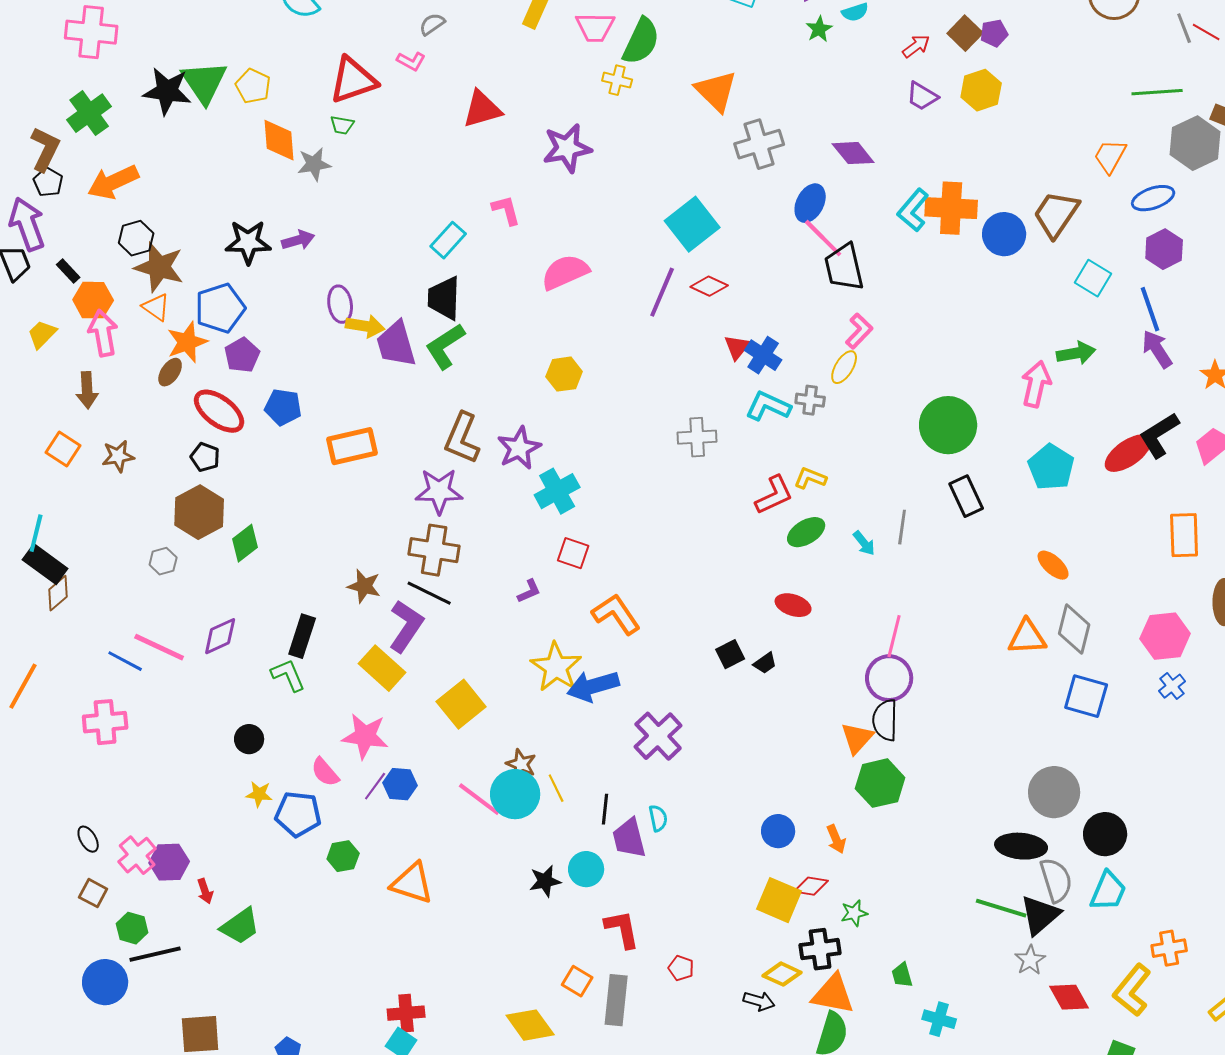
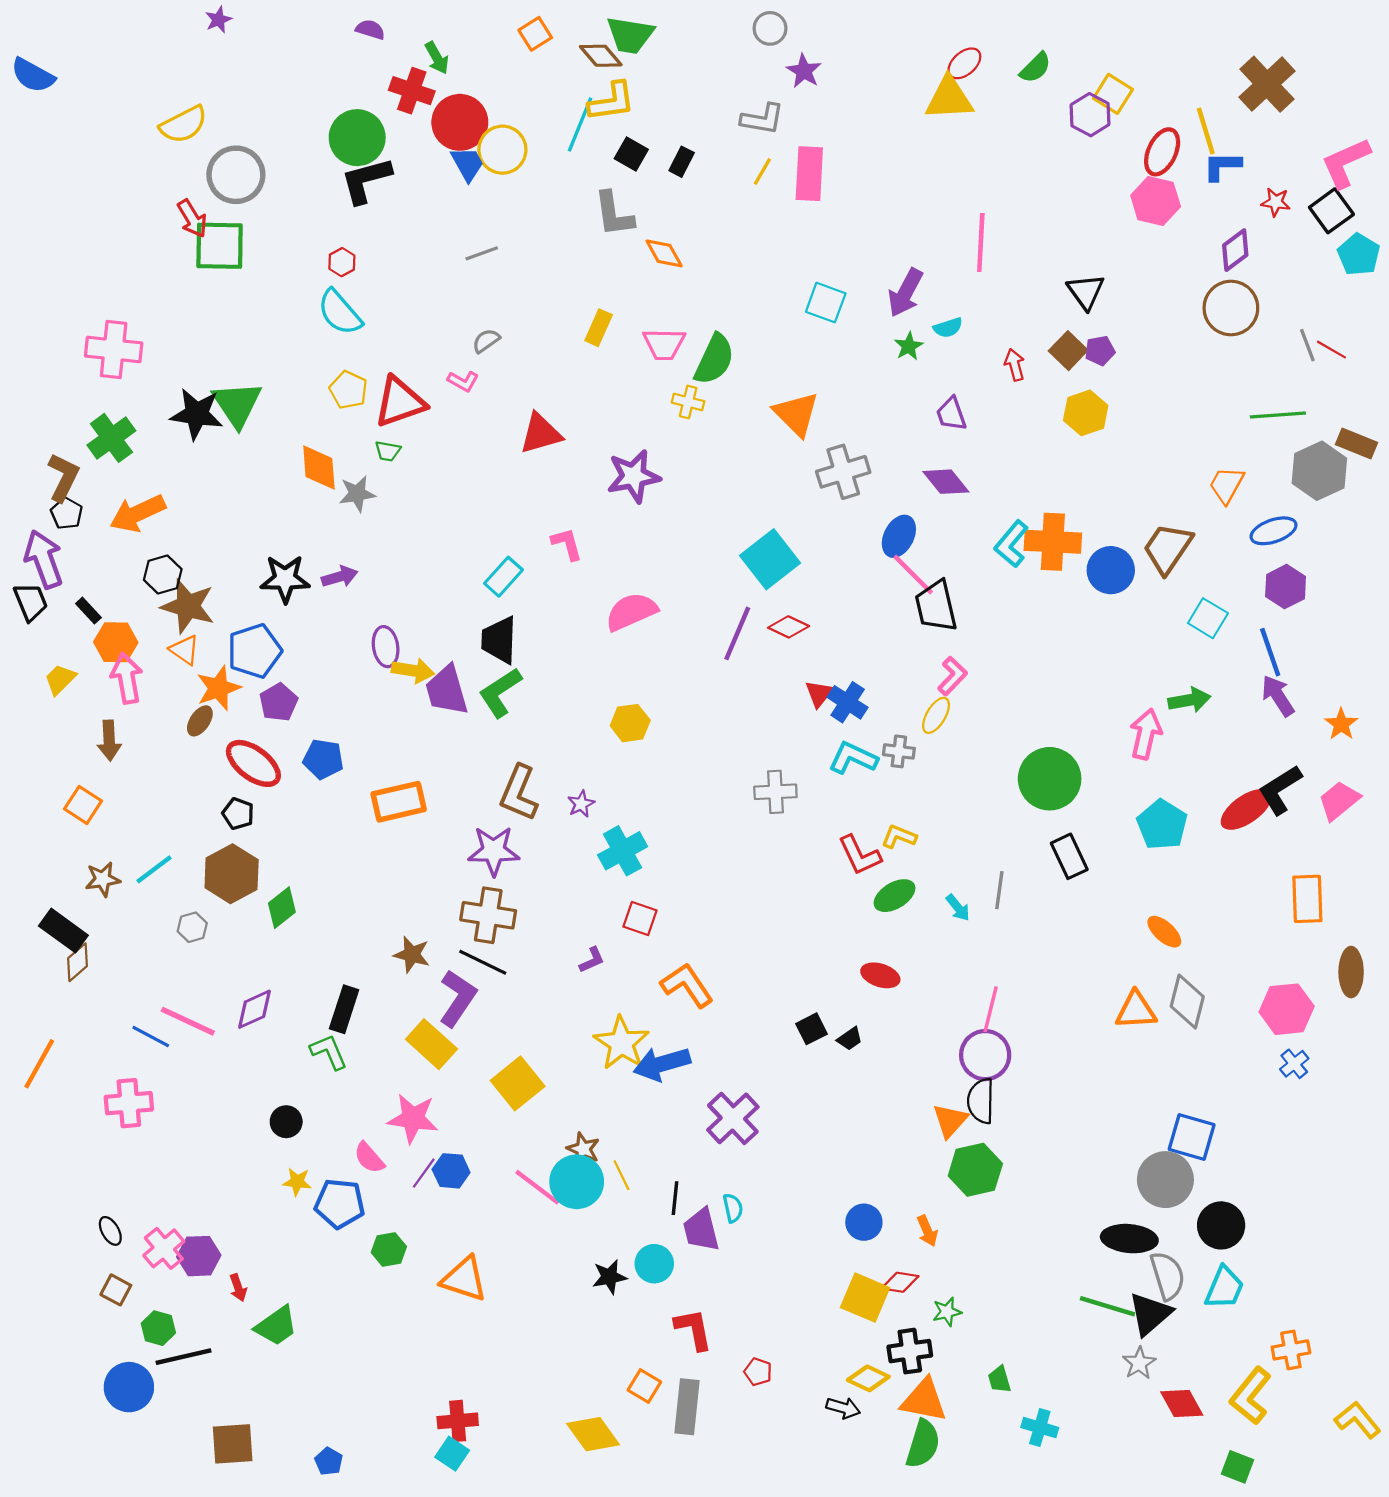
red arrow: (916, 46) -> (1015, 365), turned -68
yellow pentagon: (253, 86) -> (348, 390), moved
purple trapezoid: (922, 96) -> (951, 414), moved, turned 40
purple star: (519, 448) -> (581, 804), size x0.6
brown star: (118, 456) -> (103, 879), moved
red L-shape: (774, 495) -> (860, 855), turned 90
cyan line: (36, 533) -> (154, 869), moved, turned 39
blue square: (1086, 696) -> (1192, 1137), moved

